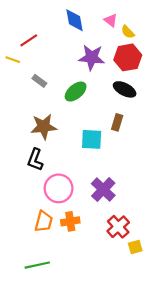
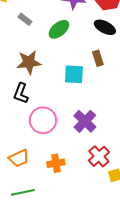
brown rectangle: (117, 122) -> (98, 58), turned -35
orange trapezoid: (44, 221) -> (19, 158), moved, turned 50
orange cross: (70, 221) -> (56, 163), moved

